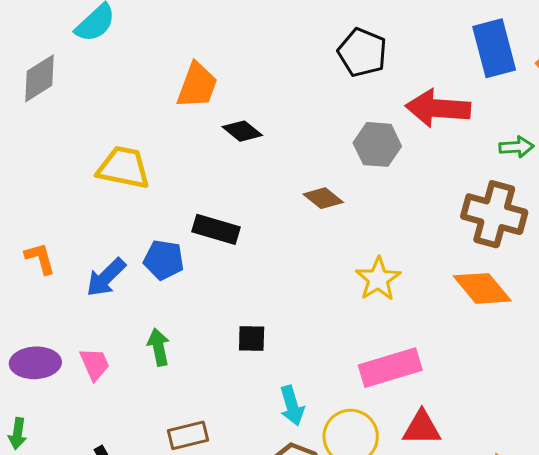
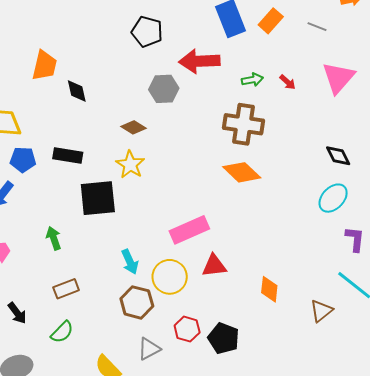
black diamond: (242, 131) -> (77, 91), turned 45
blue pentagon: (164, 260) -> (23, 160), moved
yellow star: (378, 279) -> (130, 165), moved
black square: (252, 338) -> (98, 198), moved, size x2.0
green arrow: (159, 347) -> (54, 238), moved

